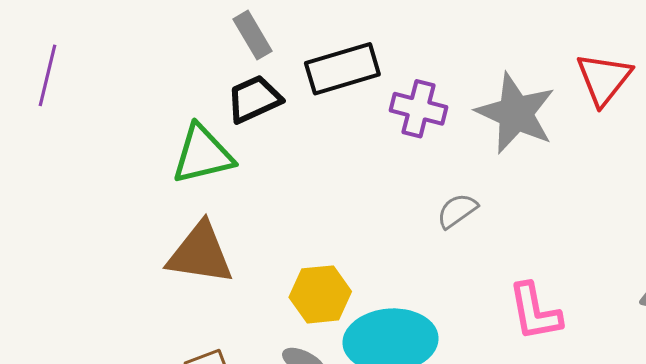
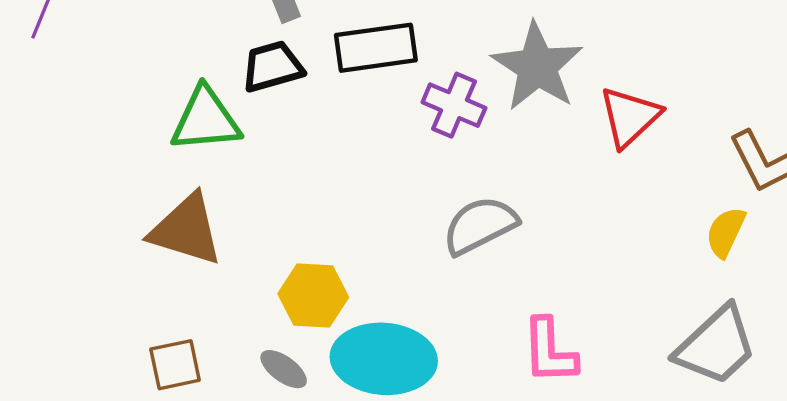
red triangle: (604, 79) -> (630, 117), moved
gray star: (516, 113) -> (537, 67), moved
gray semicircle: (457, 211) -> (480, 225), size x1.6

